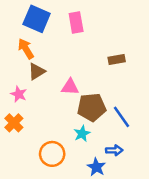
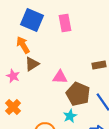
brown rectangle: (117, 59) -> (99, 65), moved
pink star: (19, 94) -> (13, 76), moved
brown pentagon: (92, 107) -> (78, 94), turned 30

